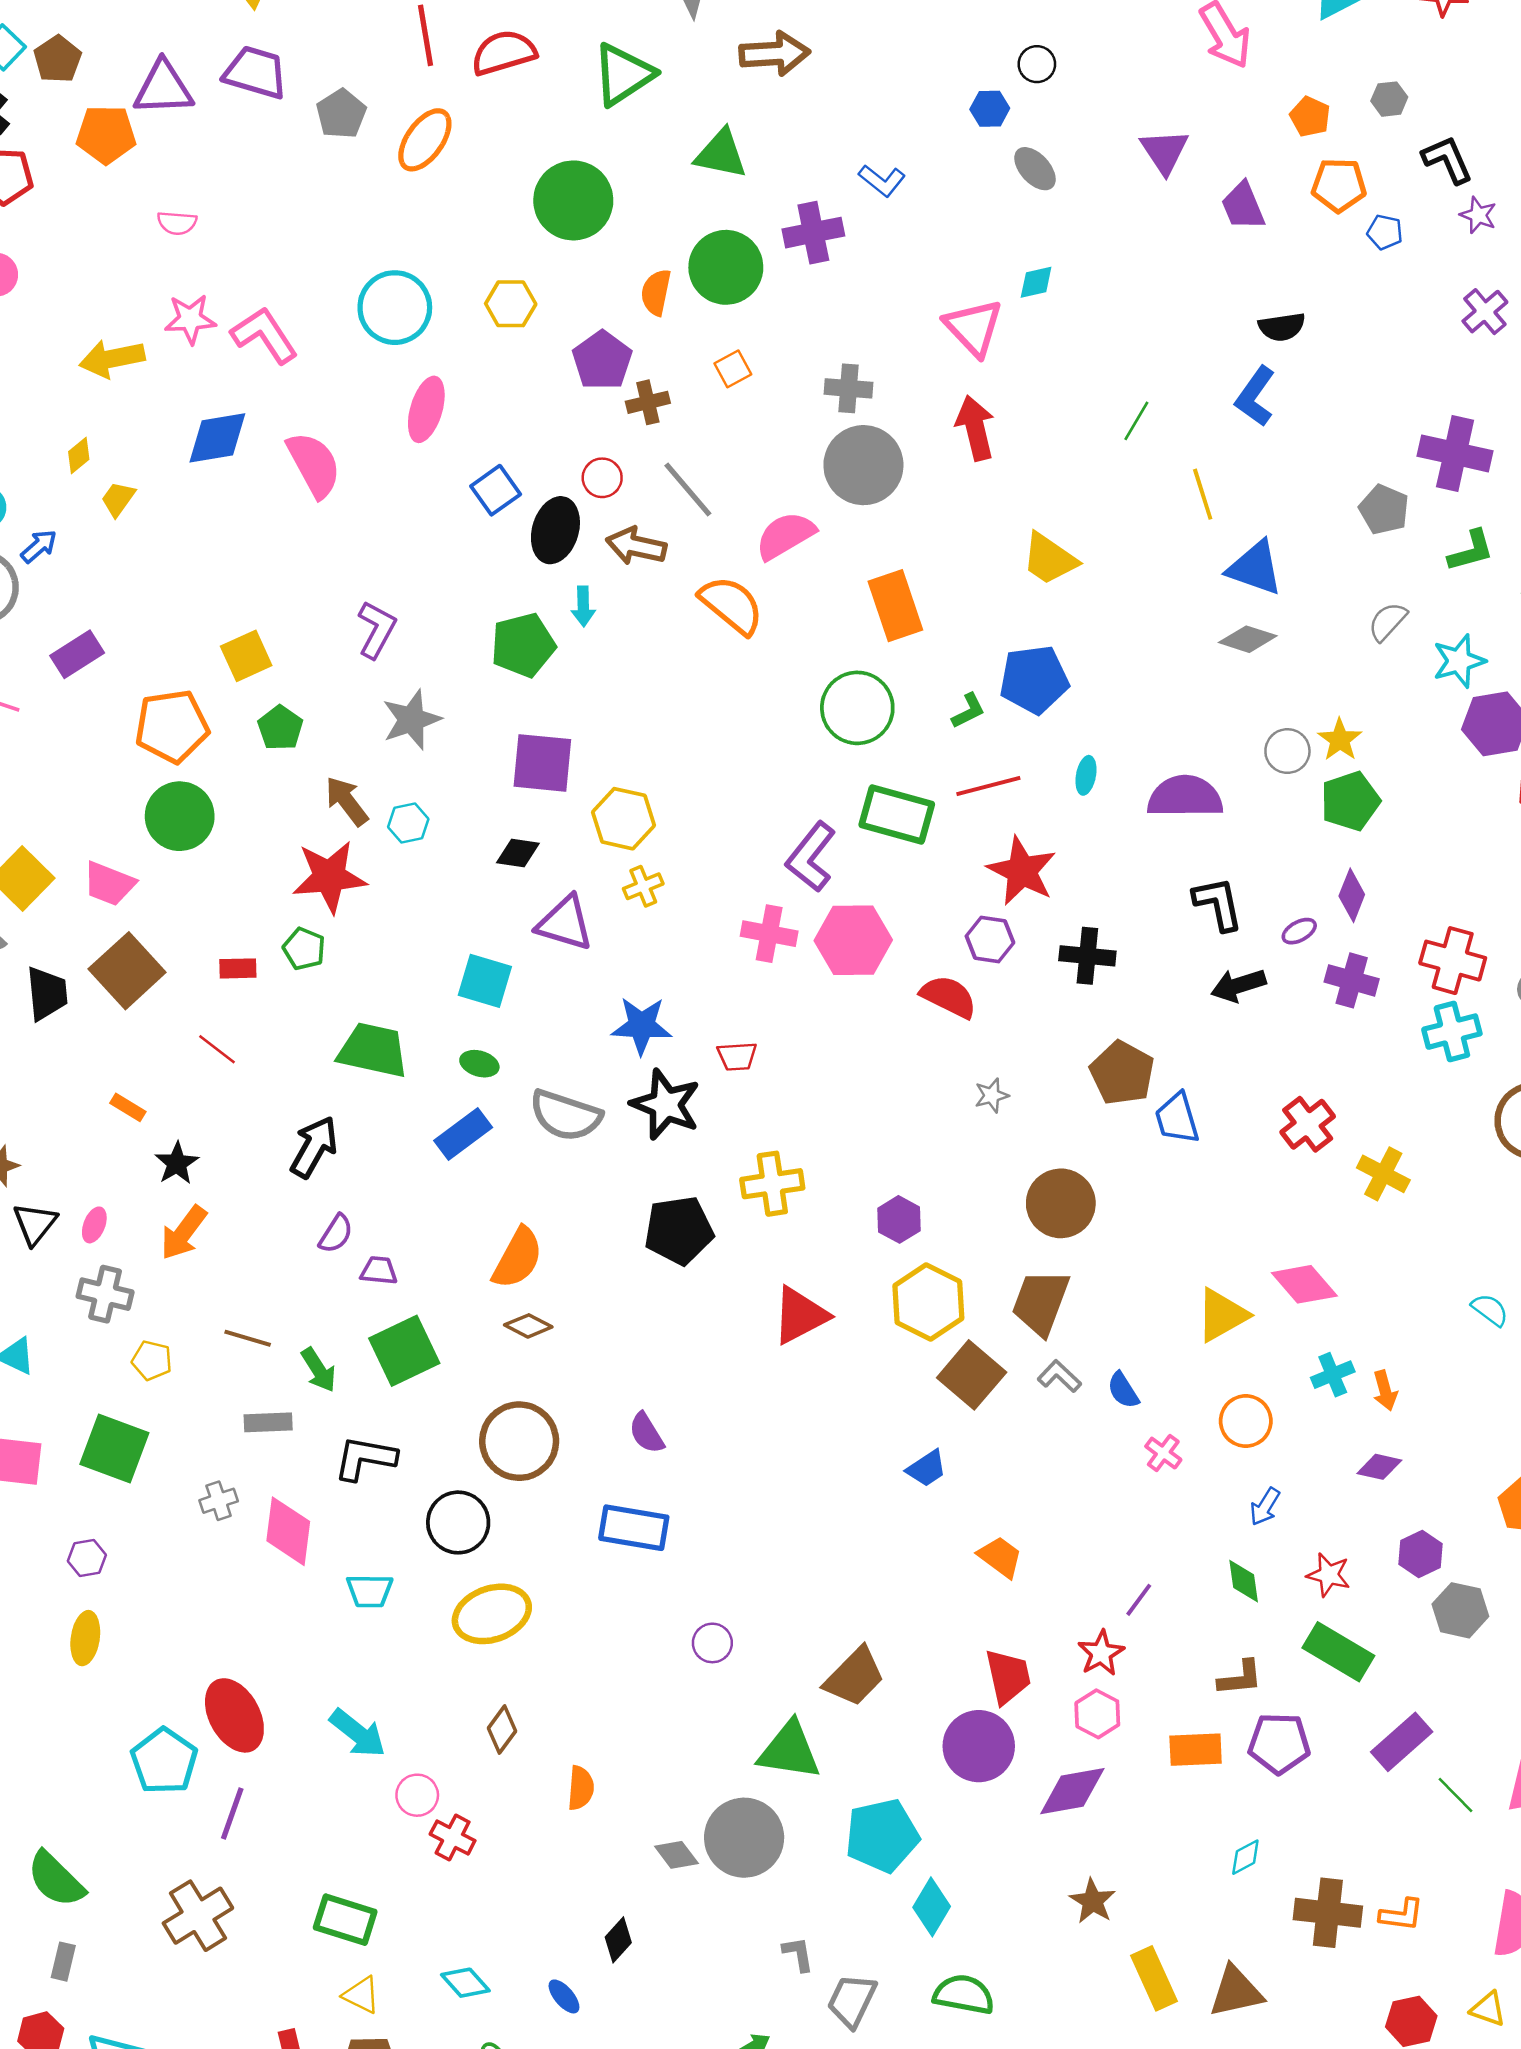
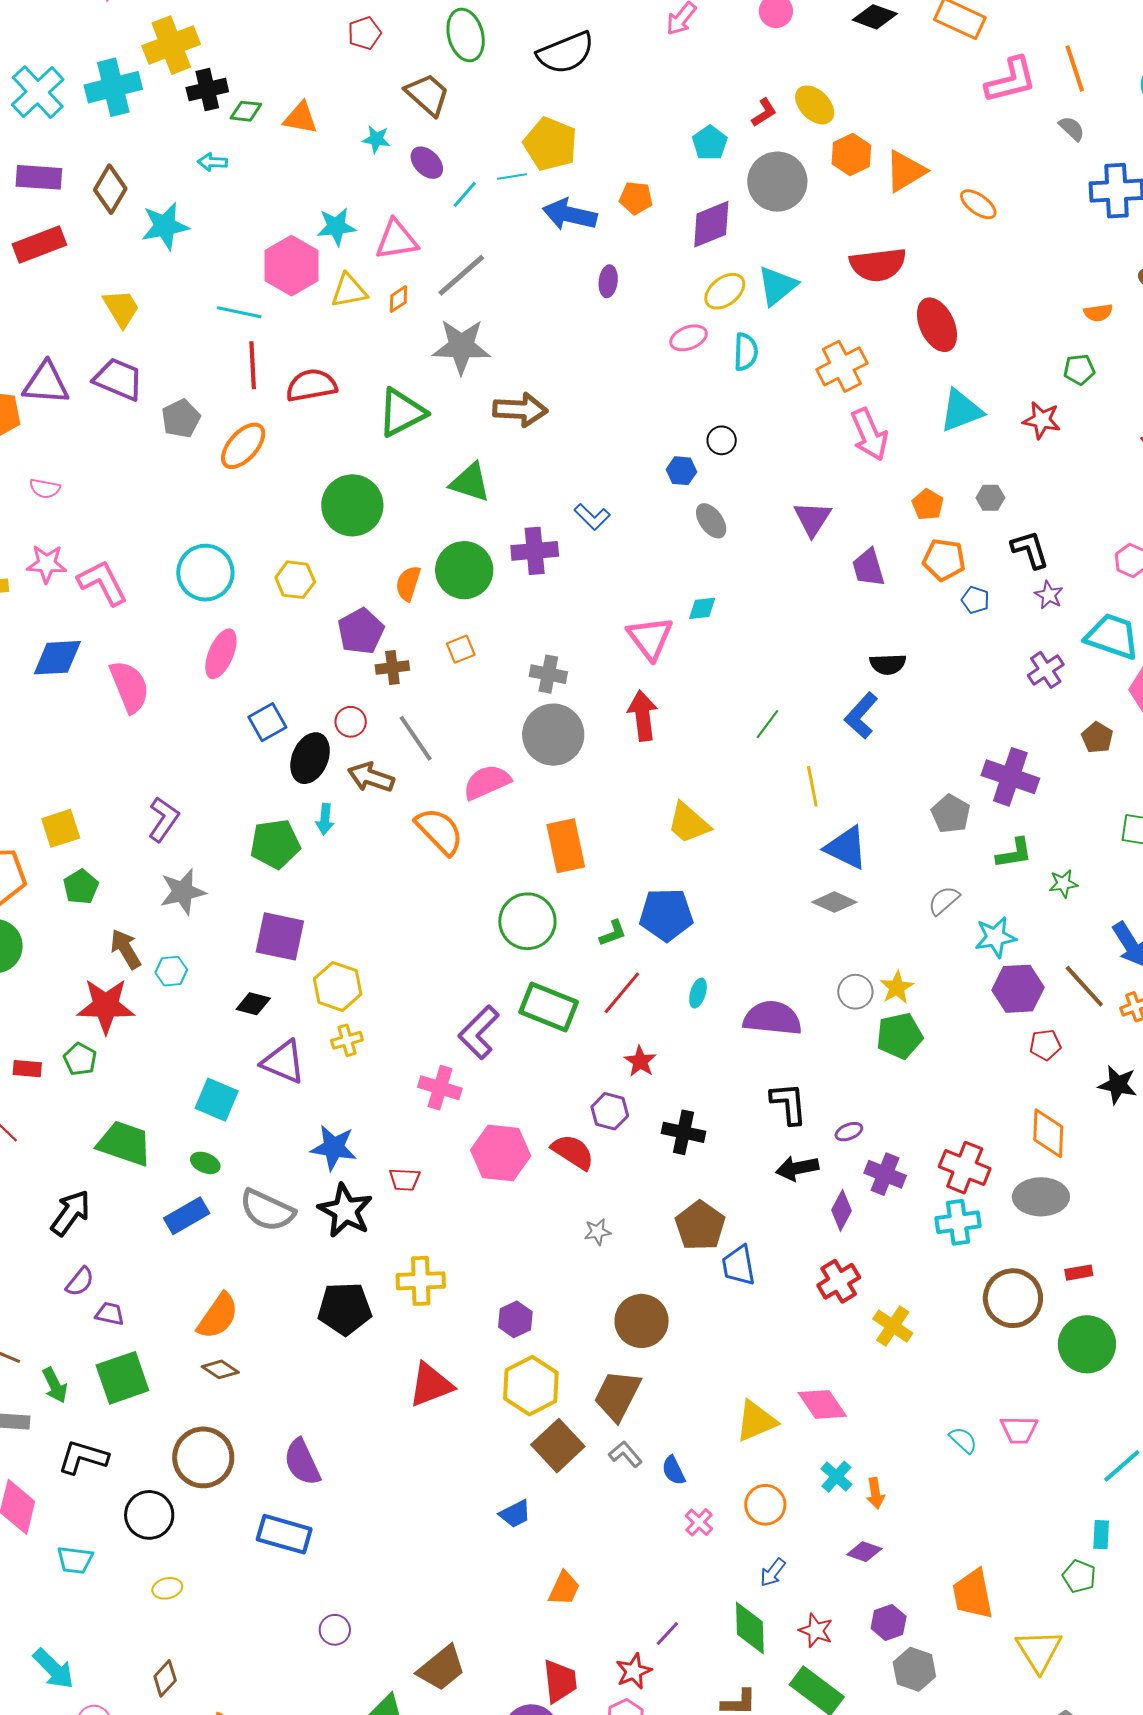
red line: (988, 786) -> (622, 993), turned -42
red star: (1022, 871) -> (640, 1061), size x0.6
purple diamond: (1352, 895) -> (842, 1210), moved
pink hexagon: (853, 940) -> (501, 1153), moved
cyan cross: (1333, 1375) -> (836, 1477), turned -32
purple semicircle: (646, 1433) -> (302, 1462), size x1.4
orange trapezoid: (1000, 1557) -> (564, 1588), turned 72
green diamond: (1244, 1581) -> (750, 1628), size x1.5
yellow ellipse: (492, 1614) -> (167, 1588), size x0.5

